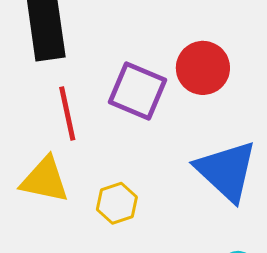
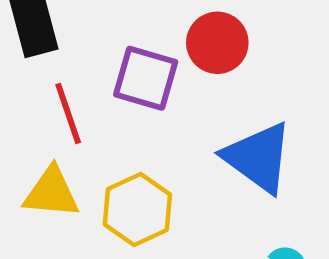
yellow hexagon: (117, 203) -> (137, 210), size x1.5

